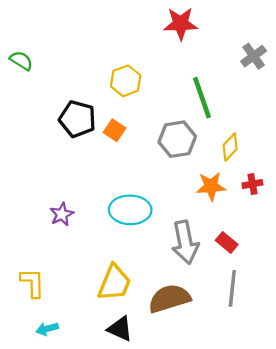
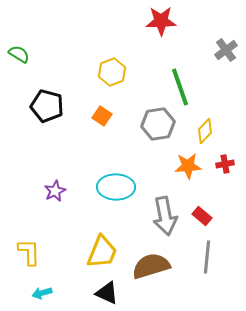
black pentagon: (77, 119) -> (47, 106), moved

